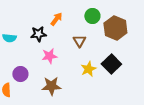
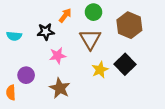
green circle: (92, 16) -> (93, 12), moved
brown triangle: (79, 41) -> (90, 39), size x1.5
brown star: (51, 86) -> (60, 88), turned 30

